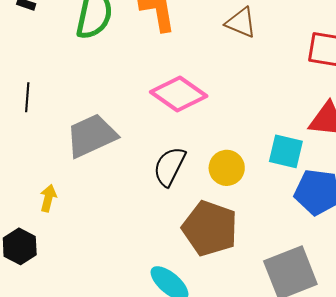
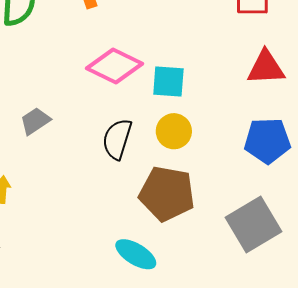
gray trapezoid: (91, 136) -> (35, 121), size x0.6
cyan square: (286, 151) -> (168, 81), moved

